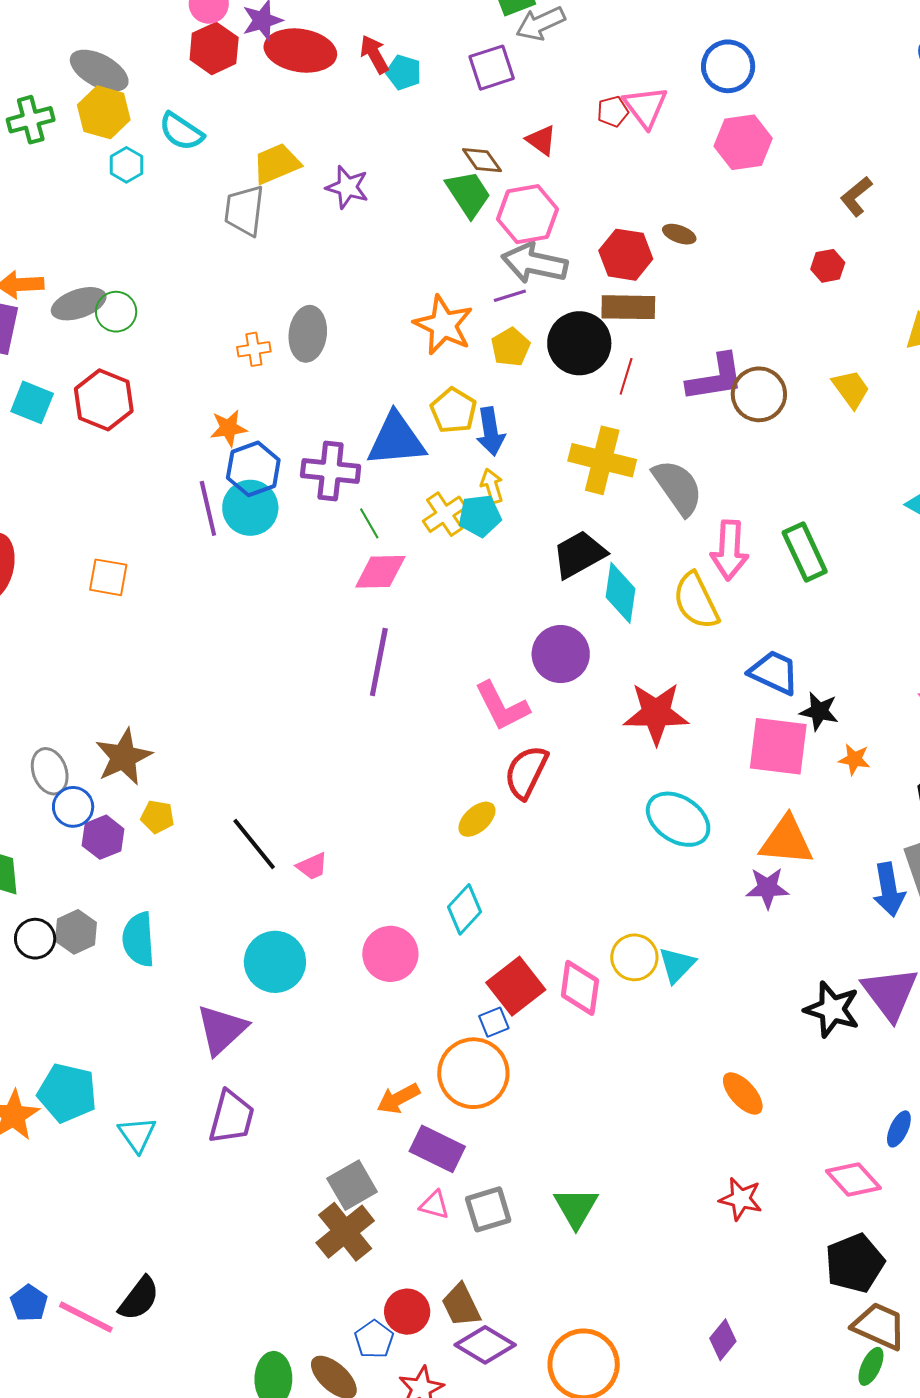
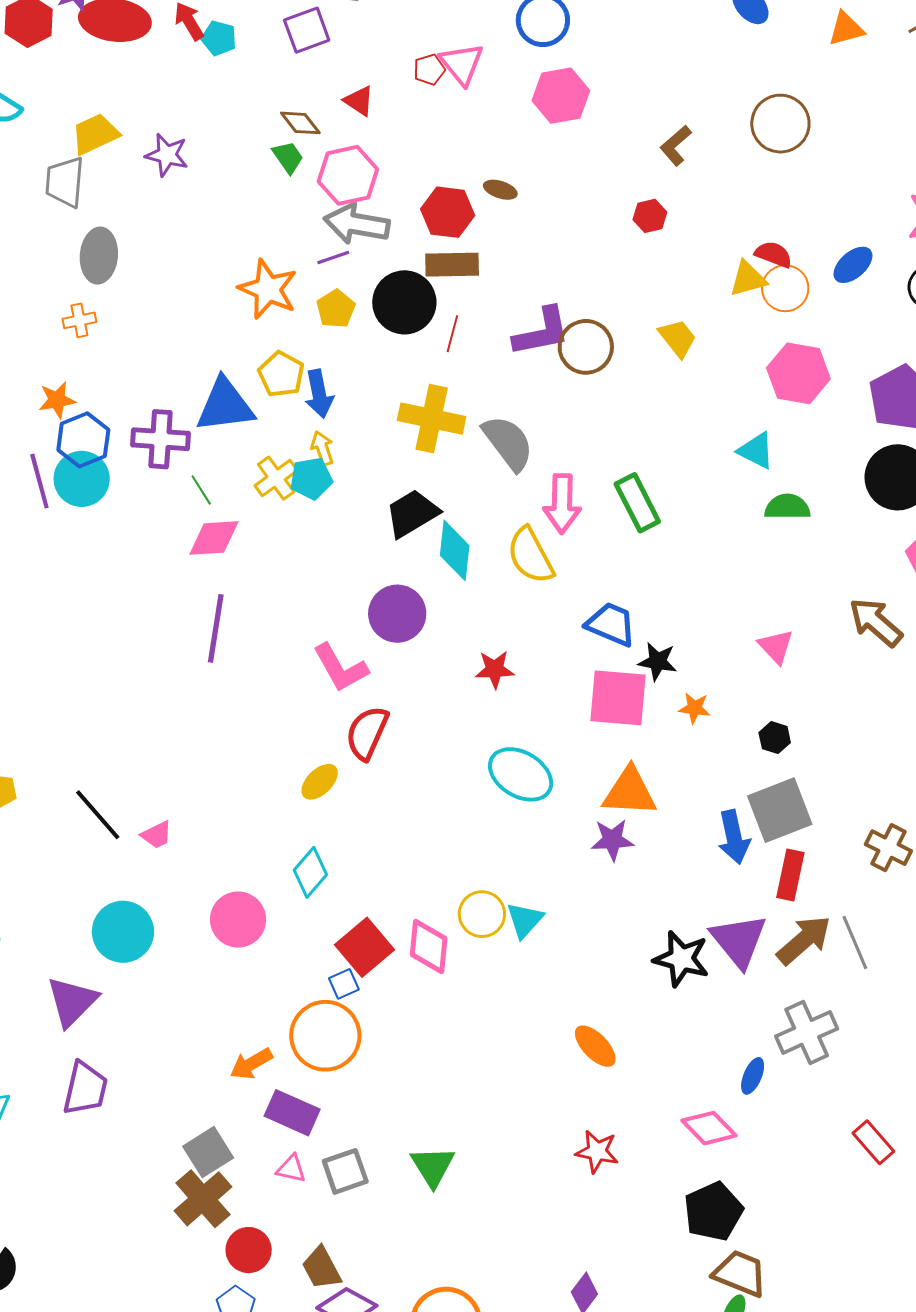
green trapezoid: (468, 194) -> (288, 157), size x0.7
gray ellipse: (308, 334) -> (99, 256), moved
red star: (656, 713) -> (495, 669), size x0.6
red circle: (407, 1312) -> (249, 1250), moved

